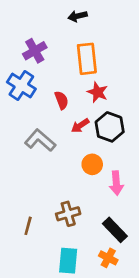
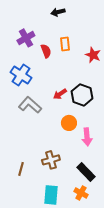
orange rectangle: (87, 59) -> (65, 44), size x0.6
blue cross: (21, 86) -> (21, 75), moved
red star: (98, 92) -> (93, 55), moved
red semicircle: (61, 100) -> (46, 51), moved

